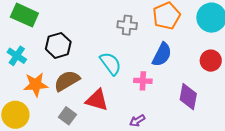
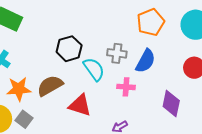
gray cross: (127, 25) -> (117, 53), moved
black hexagon: (58, 45) -> (69, 49), moved
gray square: (67, 116) -> (24, 119), moved

